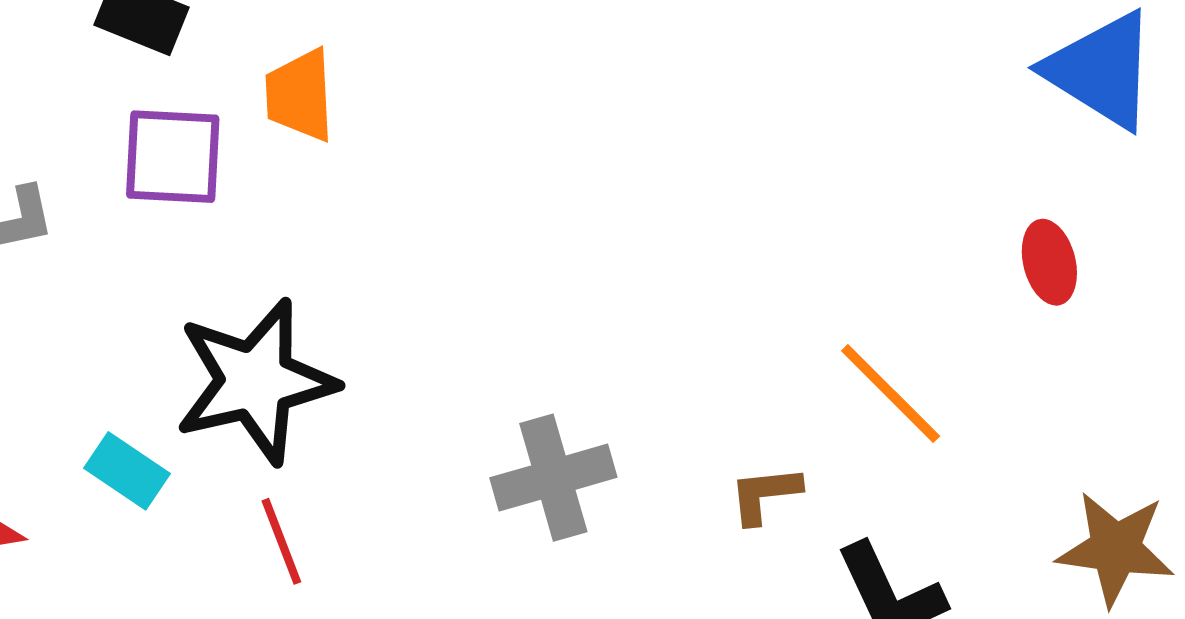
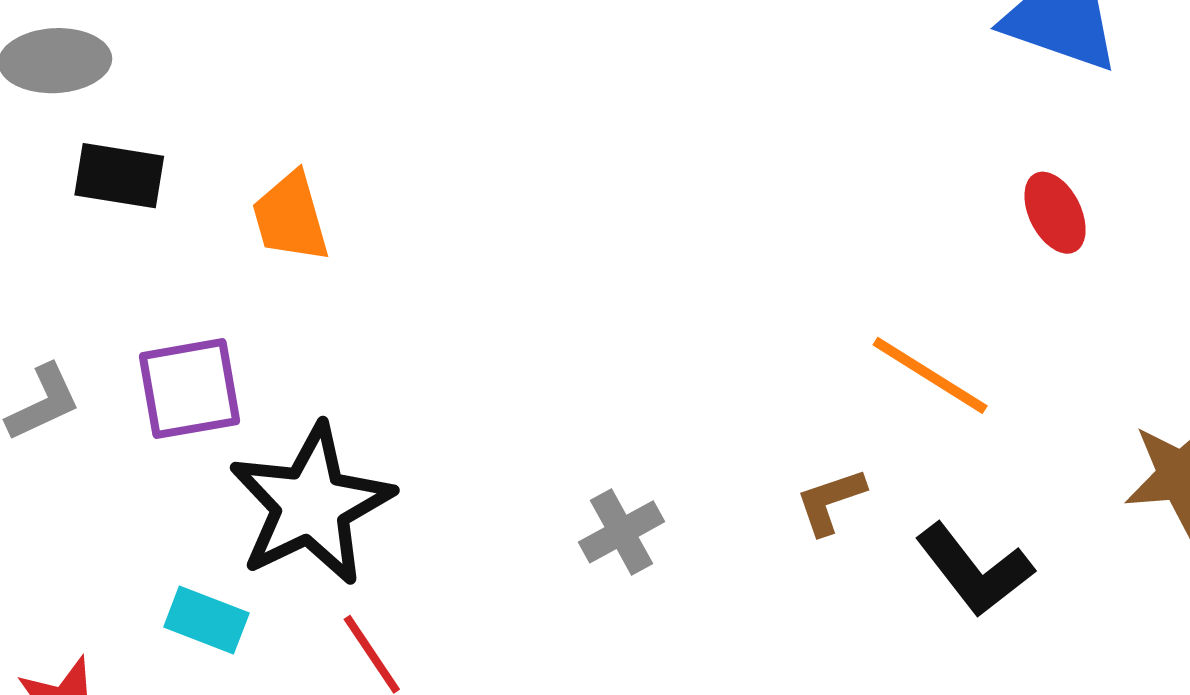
purple square: (173, 157) -> (190, 389), moved
gray cross: (553, 478) -> (622, 532), size x0.7

